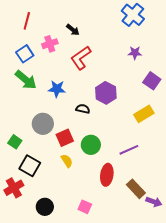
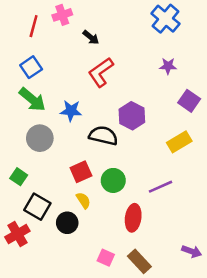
pink cross: (50, 44) -> (62, 15), moved
black semicircle: (83, 109) -> (103, 136), size x1.6
gray circle: (43, 124) -> (40, 138), moved
brown rectangle: (136, 189) -> (139, 261), moved
black circle: (45, 207) -> (67, 223), moved

